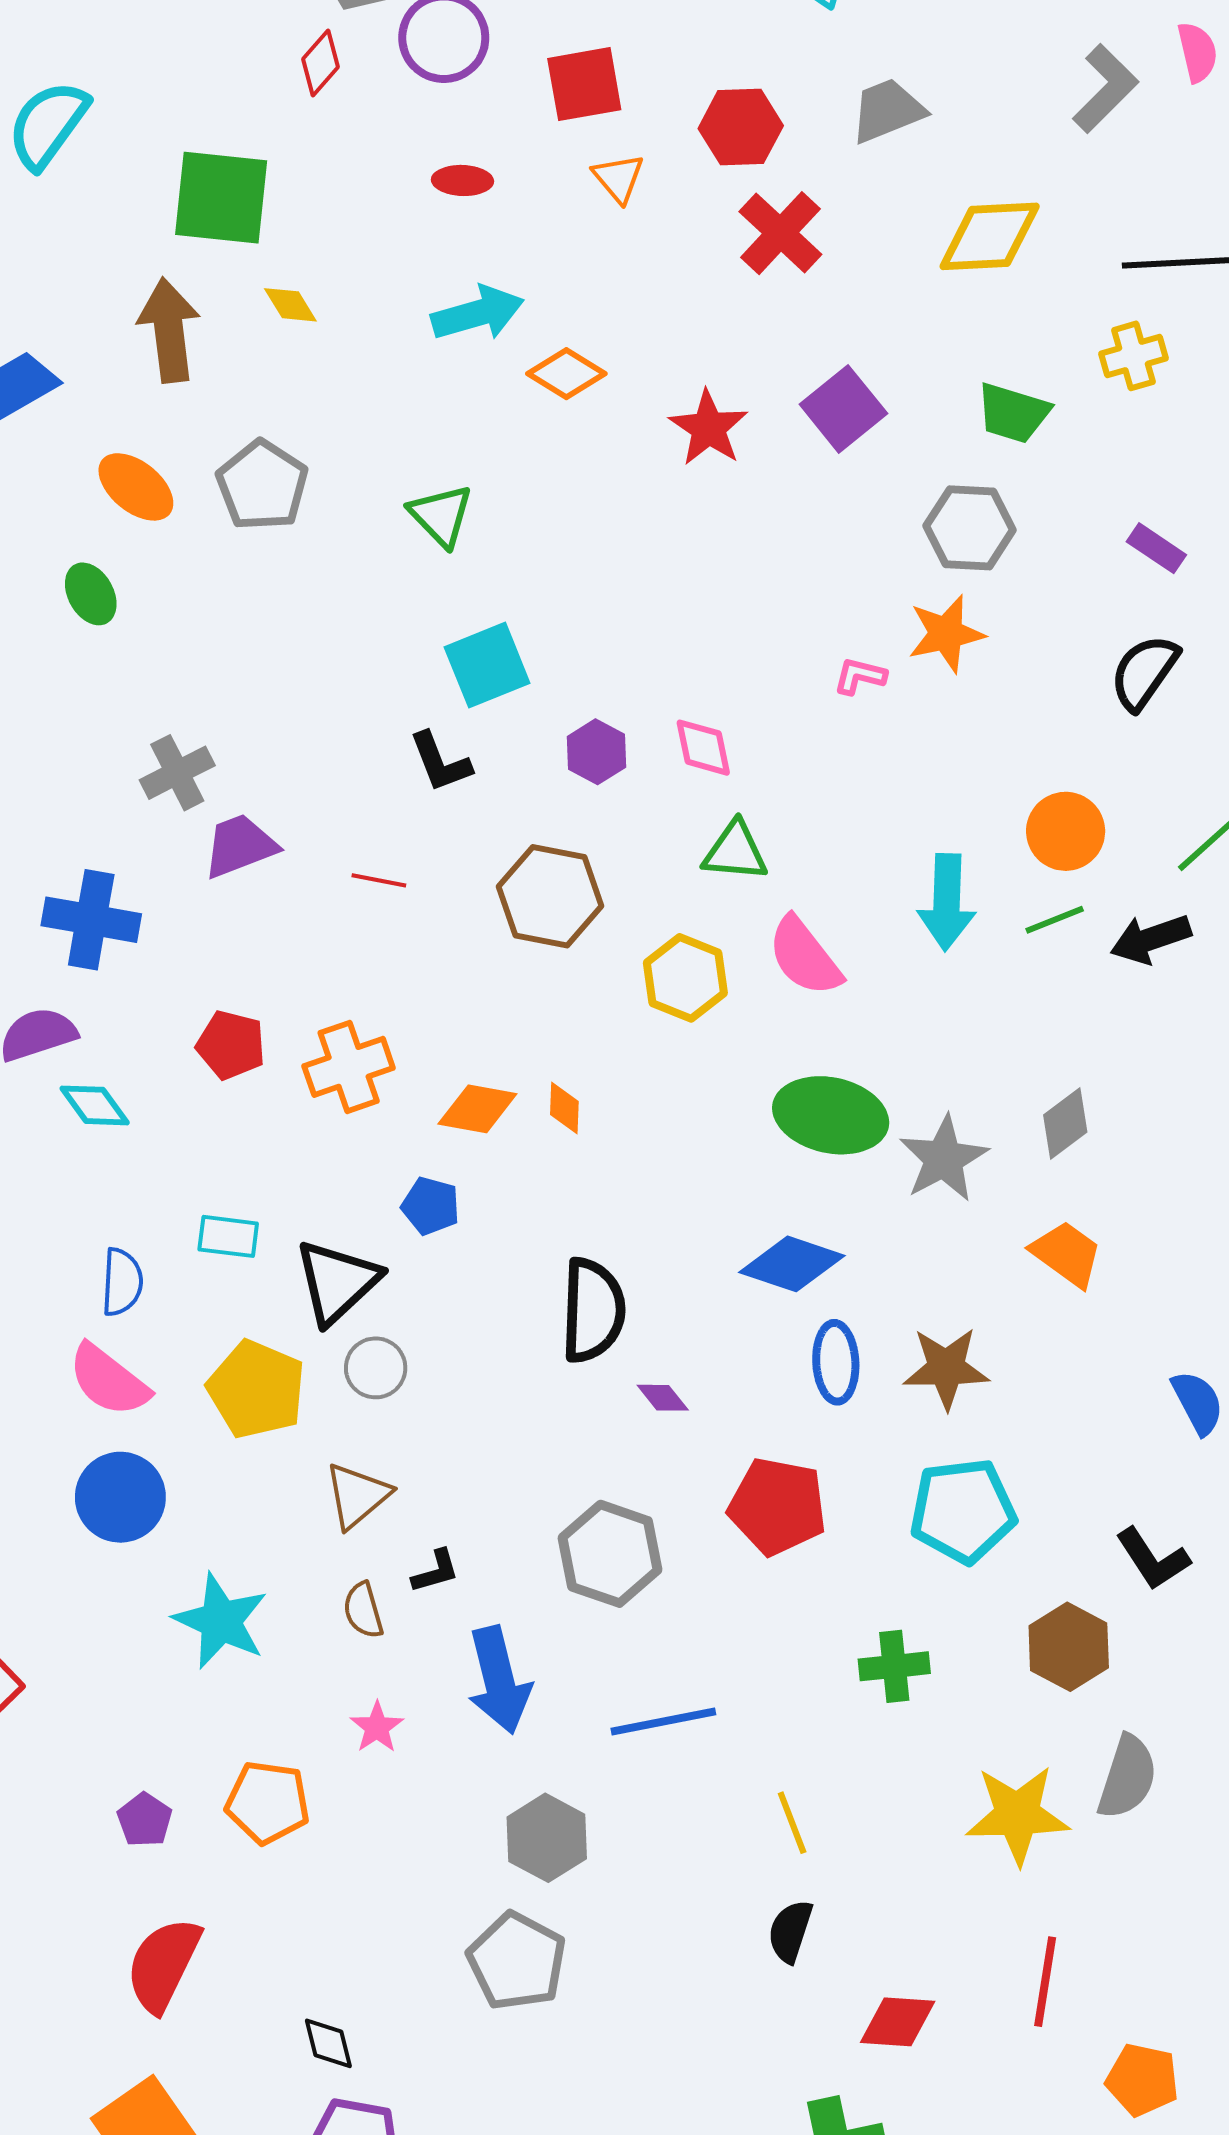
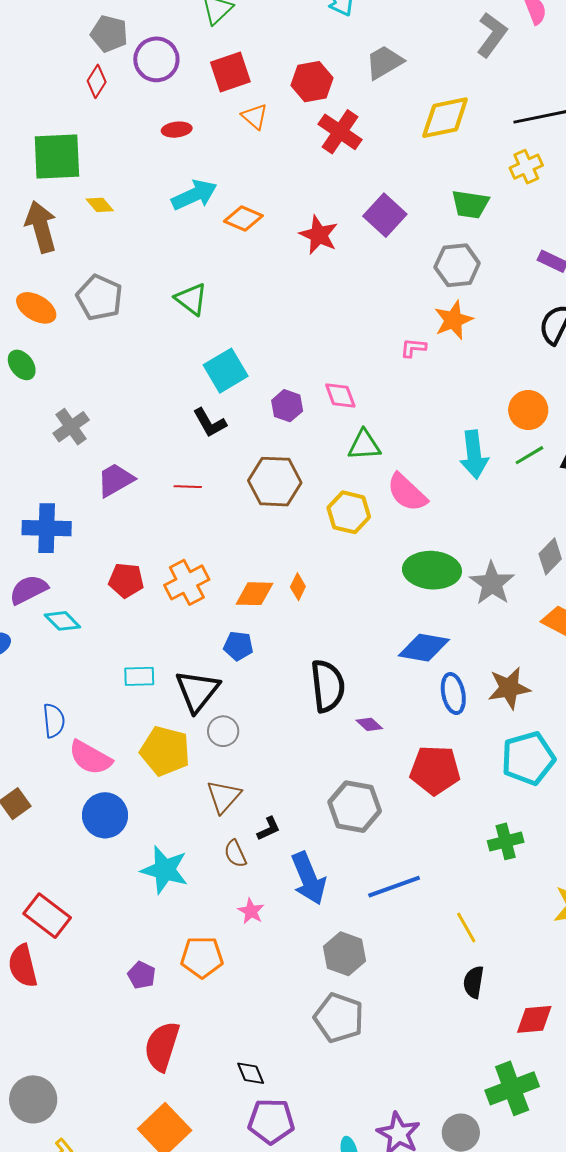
gray cross: (177, 773) -> (71, 427), moved
orange diamond: (564, 1108) -> (298, 587), turned 32
blue semicircle: (122, 1282) -> (54, 721), moved

